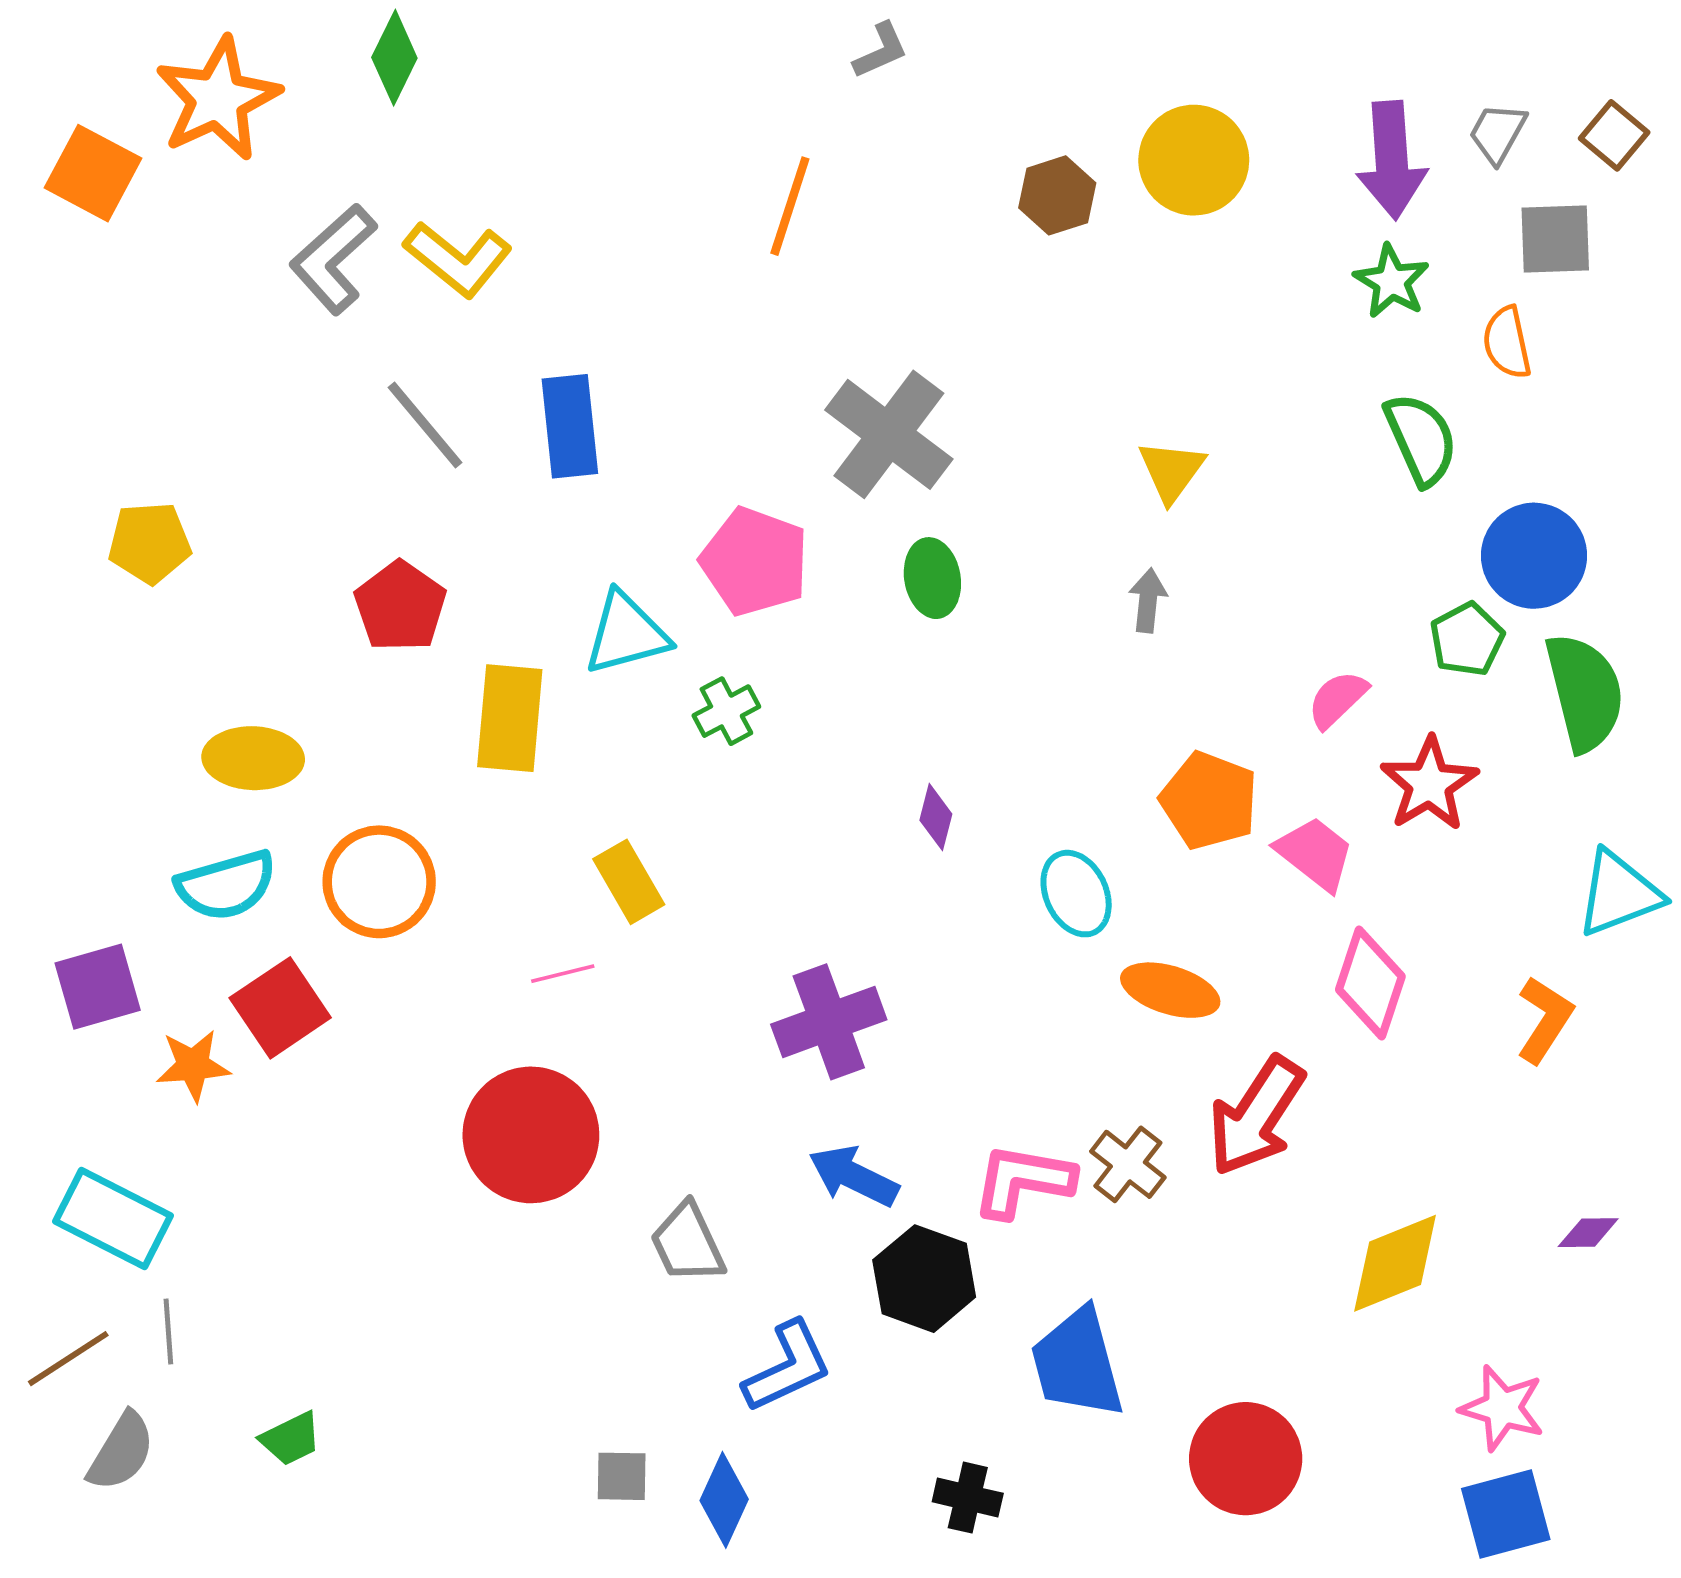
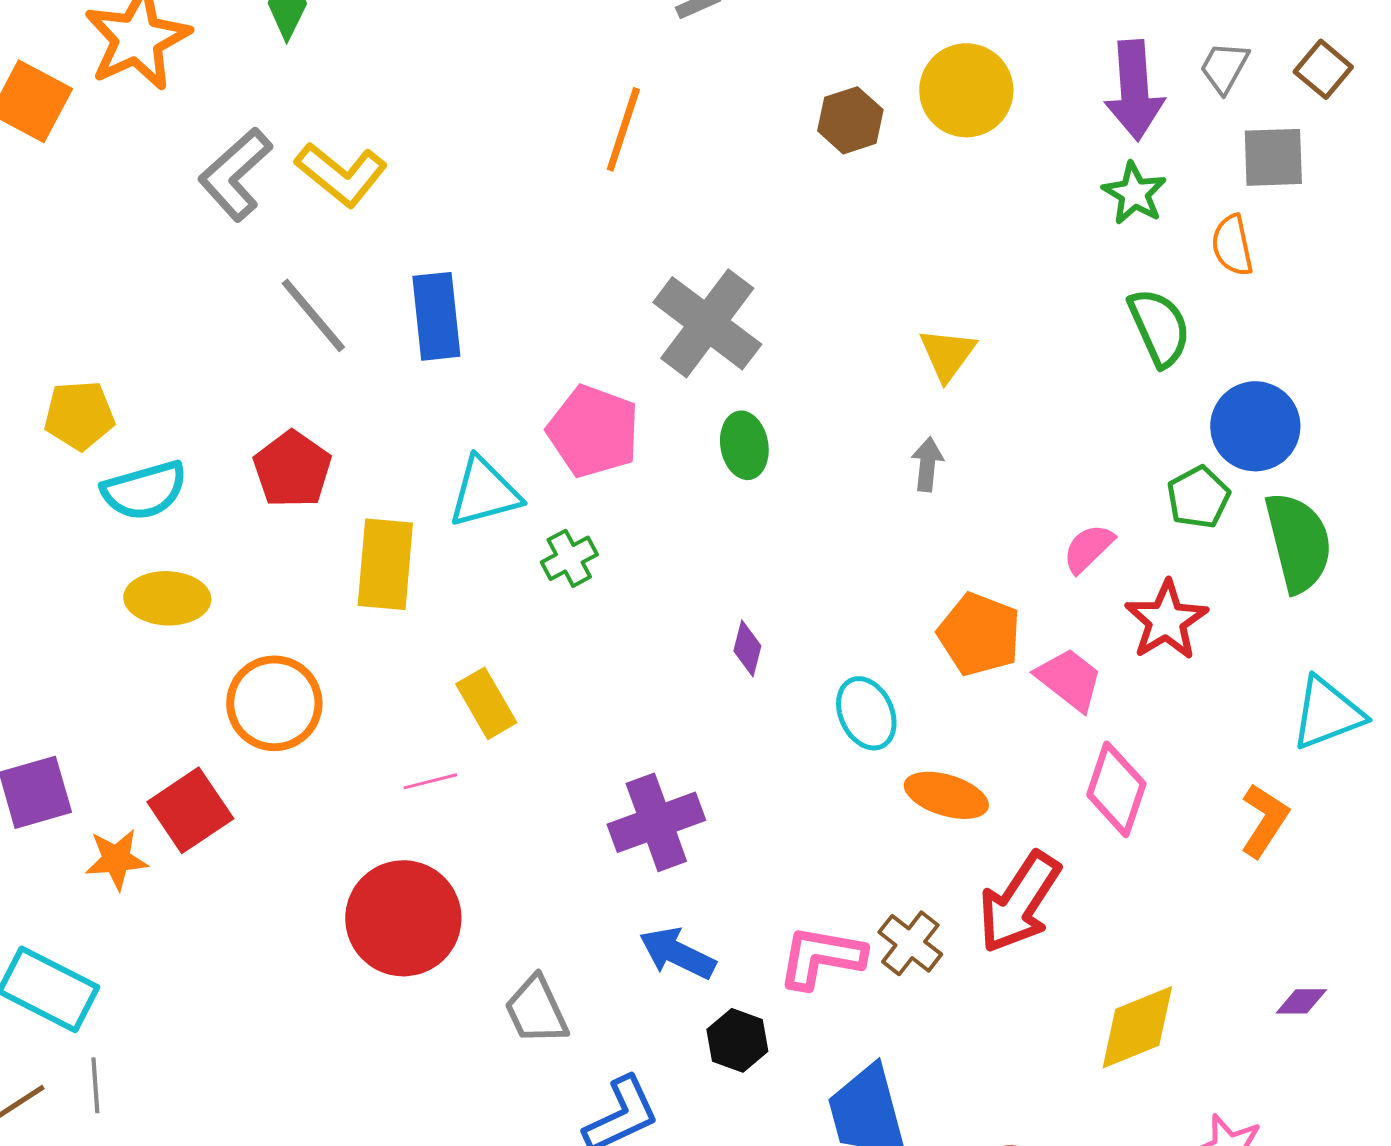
cyan semicircle: (226, 885) -> (144, 490), moved
black hexagon: (924, 1279) -> (737, 1040), size x0.7

